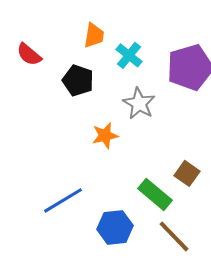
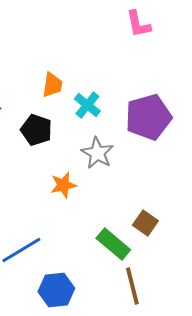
blue hexagon: (115, 227) -> (56, 290), moved
brown line: (174, 236) -> (132, 286), turned 30

